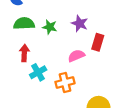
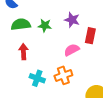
cyan cross: (38, 72) -> (37, 78), moved, turned -35

